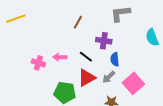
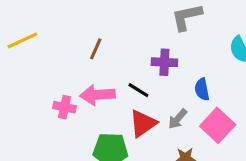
brown line: (78, 22) -> (96, 49), moved
pink arrow: (60, 57) -> (97, 95), size x1.5
blue semicircle: (115, 59) -> (202, 89), moved

